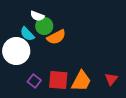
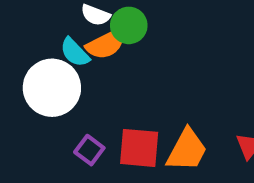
green circle: (44, 26) -> (129, 25), moved
orange semicircle: (56, 37) -> (106, 44), moved

